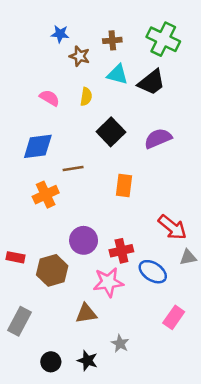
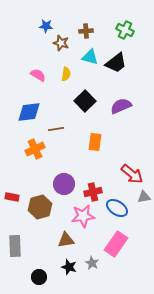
green cross: (163, 39) -> (125, 30), size x0.7
pink rectangle: (174, 317) -> (116, 244), moved, size x1.4
gray rectangle: (20, 321) -> (15, 246), turned -30
black star: (87, 361) -> (69, 267), moved

